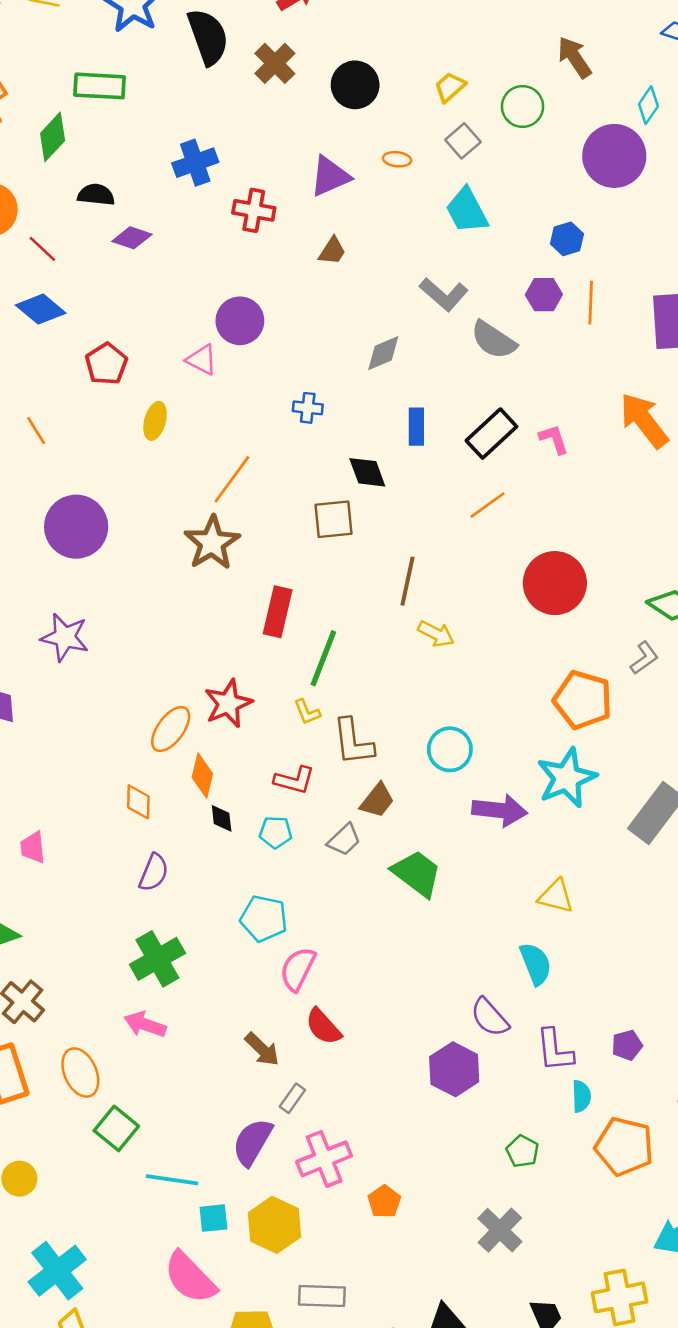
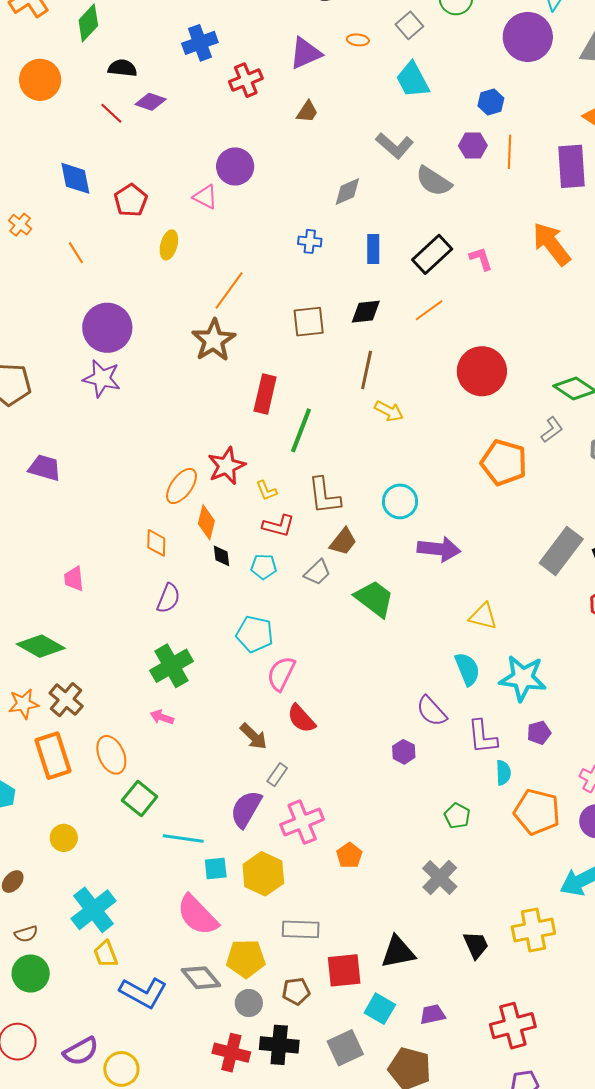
red cross: (254, 210) -> (246, 80), turned -32
red line: (42, 249) -> (111, 113), moved
blue diamond: (41, 309) -> (75, 178), moved, turned 39
blue cross: (308, 408) -> (310, 241), moved
black diamond: (367, 472) -> (366, 312), moved, turned -76
purple star: (65, 637) -> (102, 378), moved
yellow L-shape: (307, 712) -> (266, 491), moved
cyan star: (567, 778) -> (523, 678), moved, turned 30
pink arrow: (145, 1024) -> (162, 717), size x0.7
purple hexagon: (454, 1069) -> (404, 752), size x0.6

